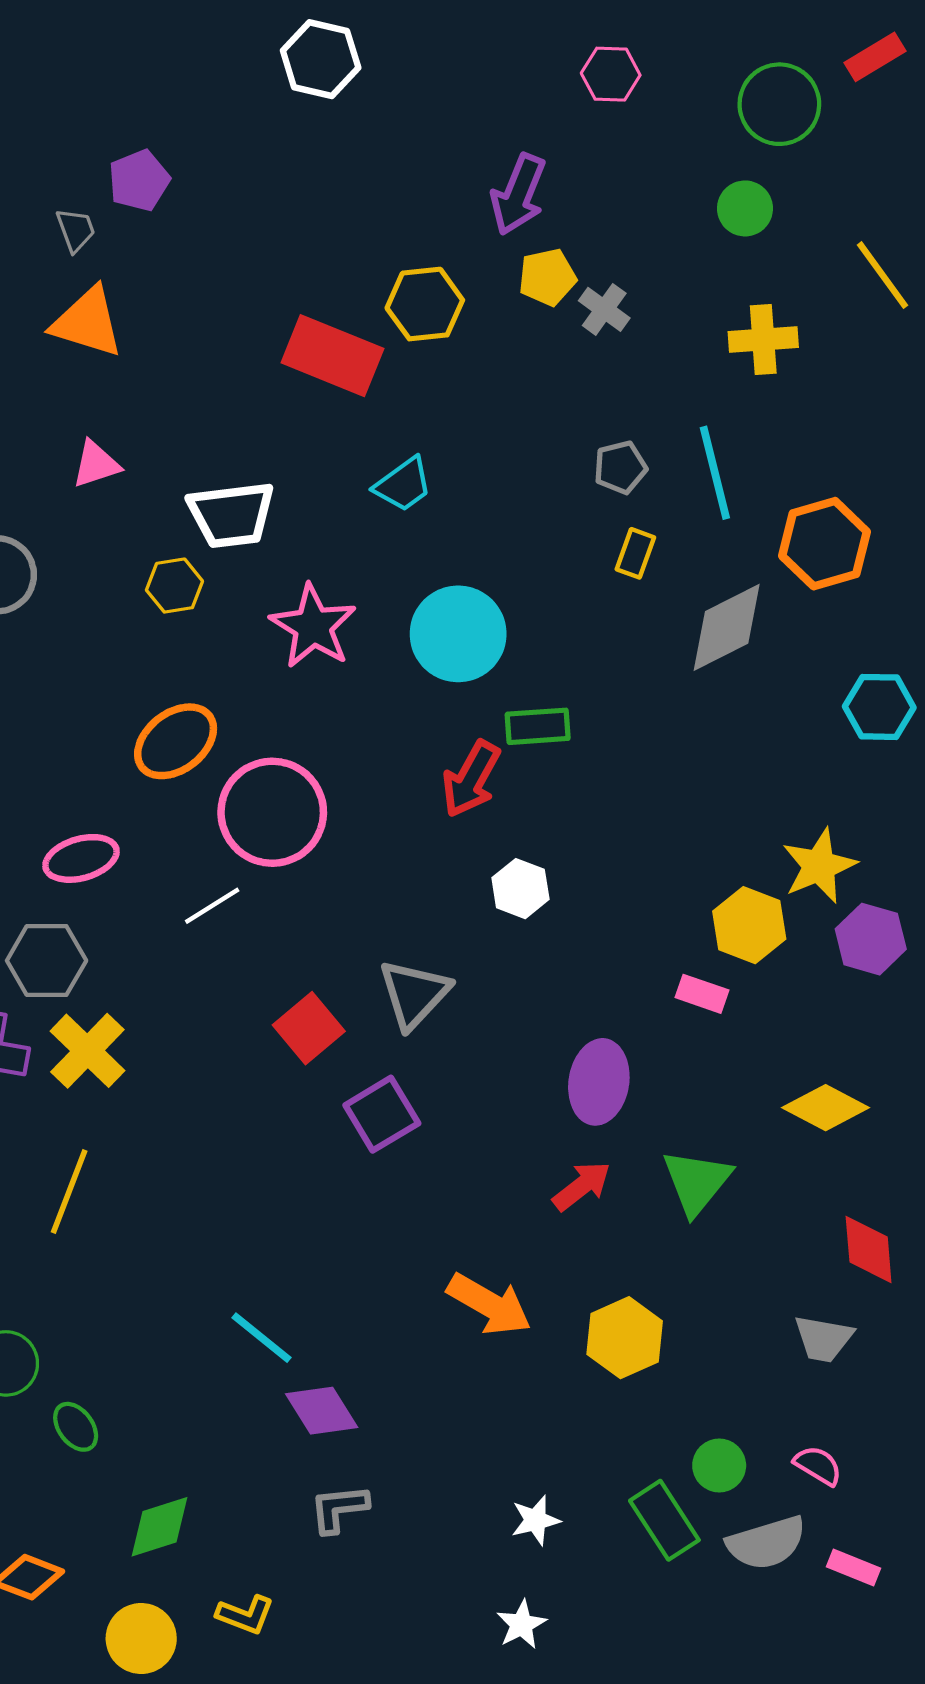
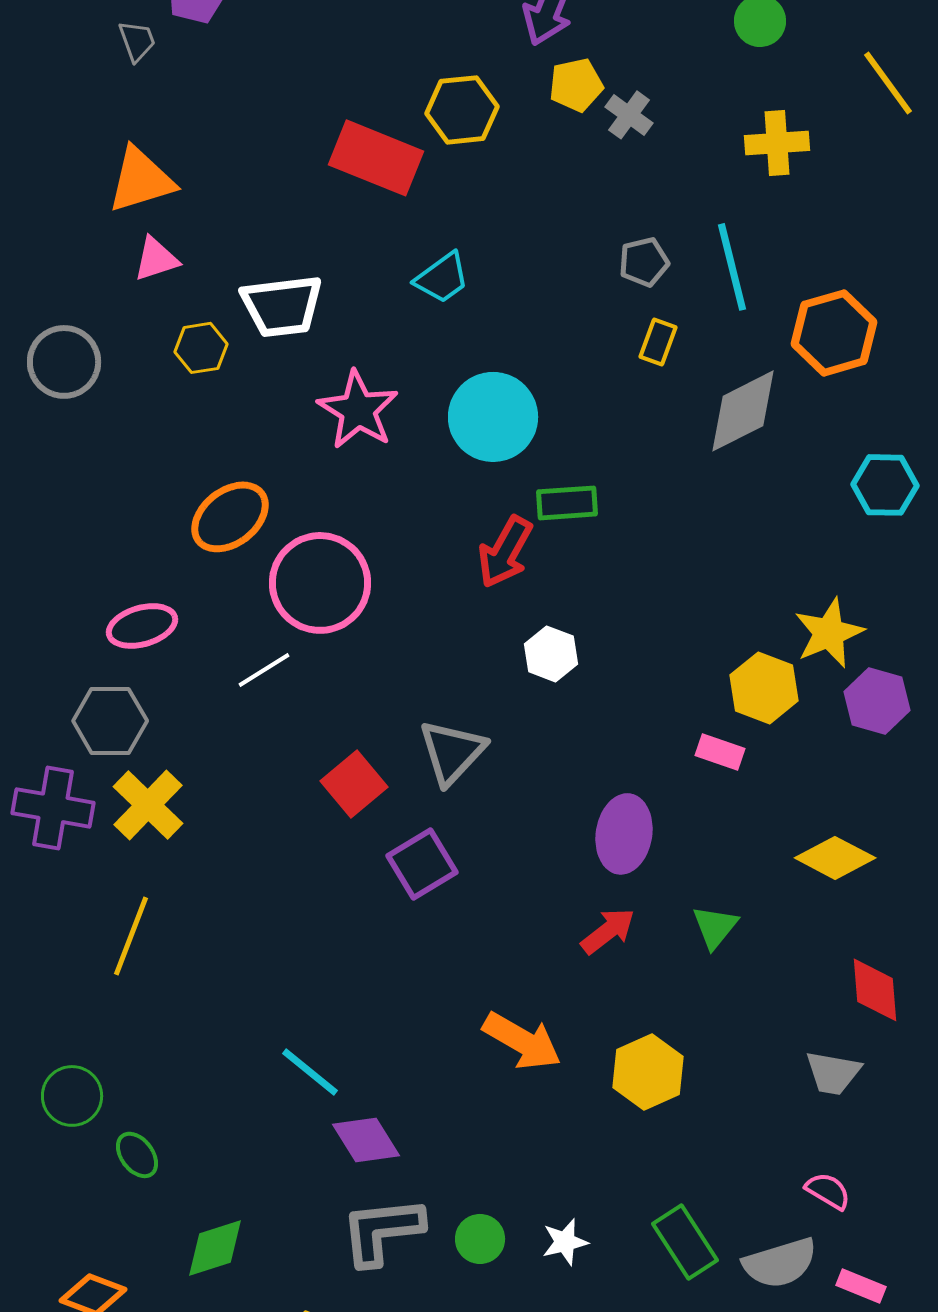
orange triangle: (87, 322) -> (141, 180), moved, turned -34
yellow hexagon: (174, 586) -> (201, 348), moved
green triangle: (697, 1182) -> (715, 927), size x0.7
green circle: (719, 1465) -> (480, 1239), moved
gray L-shape: (339, 1508) -> (382, 1231), size x1.5

